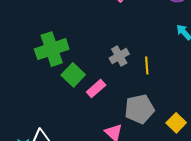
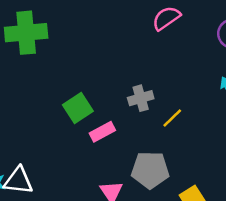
green cross: (52, 49) -> (26, 33), moved
yellow line: (147, 65) -> (172, 118), turned 36

